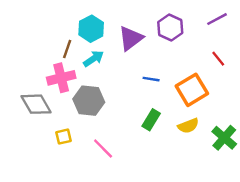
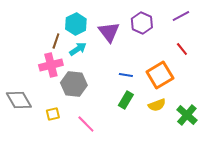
purple triangle: (131, 38) -> (109, 32), turned -30
blue line: (151, 79) -> (126, 75), moved
gray diamond: (36, 104) -> (19, 100), moved

